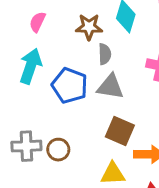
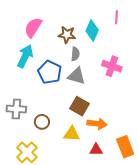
pink semicircle: (37, 22) -> (33, 28), size x1.5
brown circle: (58, 150) -> (42, 122), moved

